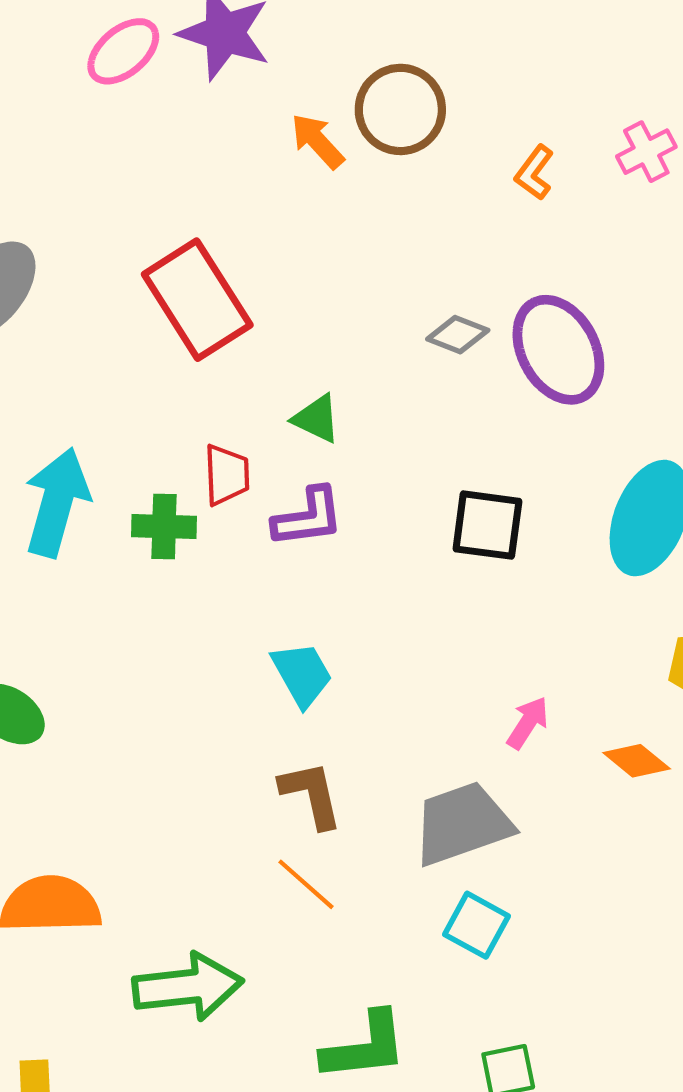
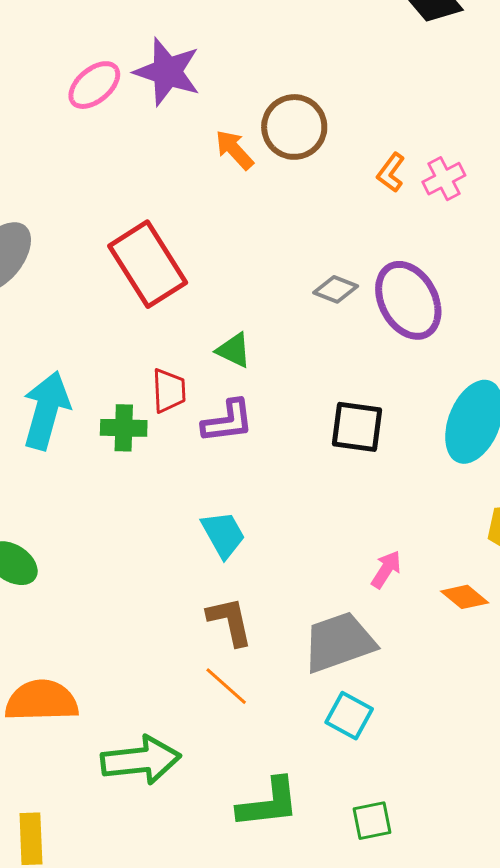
pink cross: (646, 152) -> (444, 179), moved

